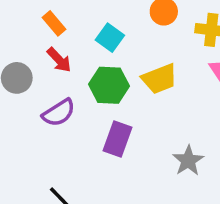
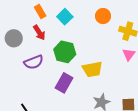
cyan square: (110, 38) -> (65, 17), moved
yellow trapezoid: (159, 79) -> (92, 69), moved

